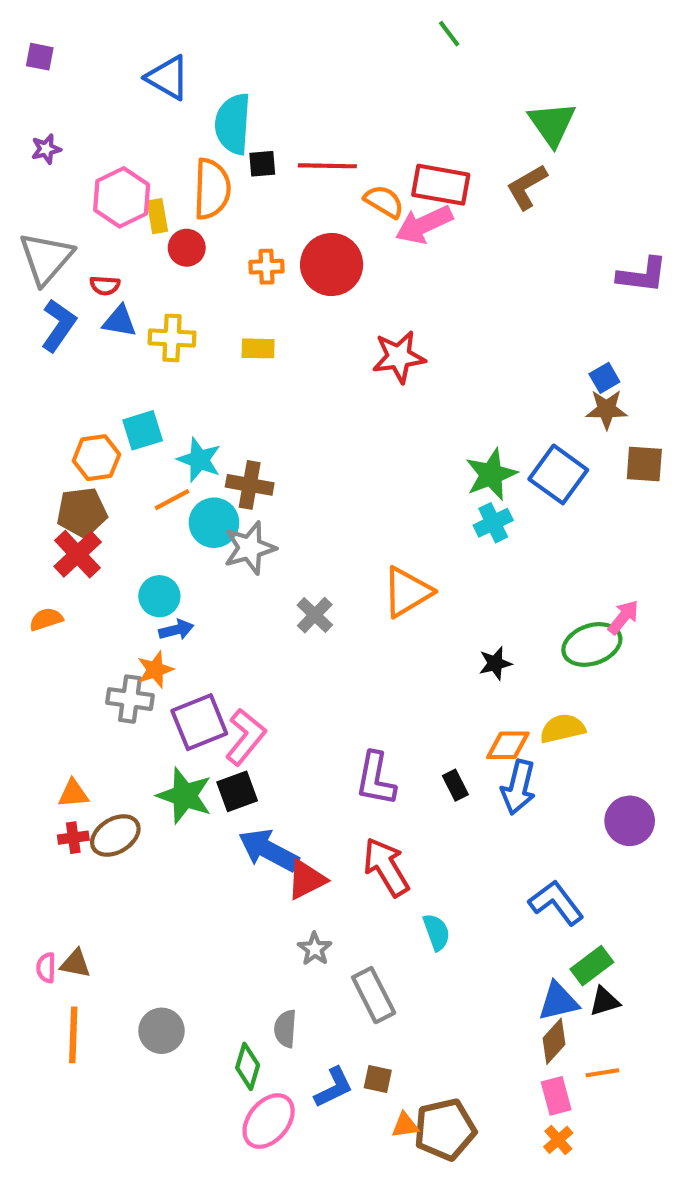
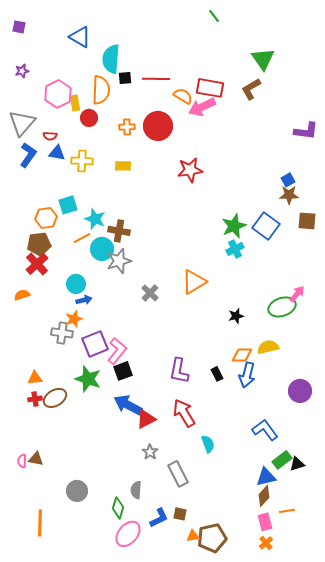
black square: (237, 791) -> (123, 371), moved
black triangle: (604, 1001) -> (297, 464), moved
orange line: (73, 1035) -> (40, 523), moved

